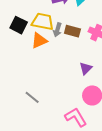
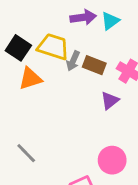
orange triangle: (39, 40) -> (30, 78), moved
purple triangle: (86, 68) -> (110, 100), moved

